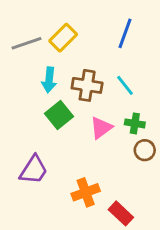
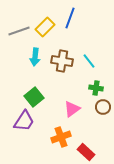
blue line: (125, 33) -> (70, 18), moved
green square: (59, 115) -> (34, 97), moved
pink triangle: (101, 128) -> (72, 109), moved

